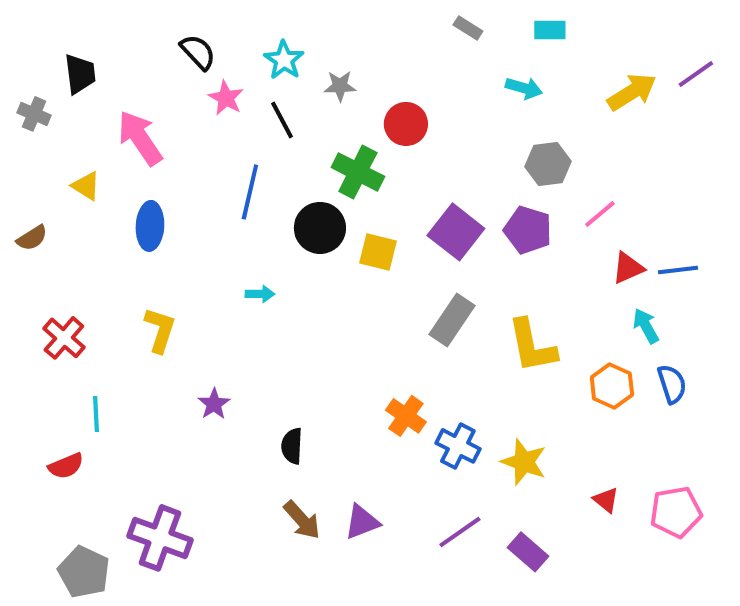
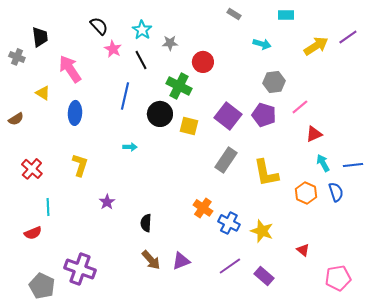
cyan rectangle: (550, 30) -> (286, 15), moved
blue line: (678, 270) -> (353, 165), moved
pink pentagon: (676, 512) -> (338, 278), moved

